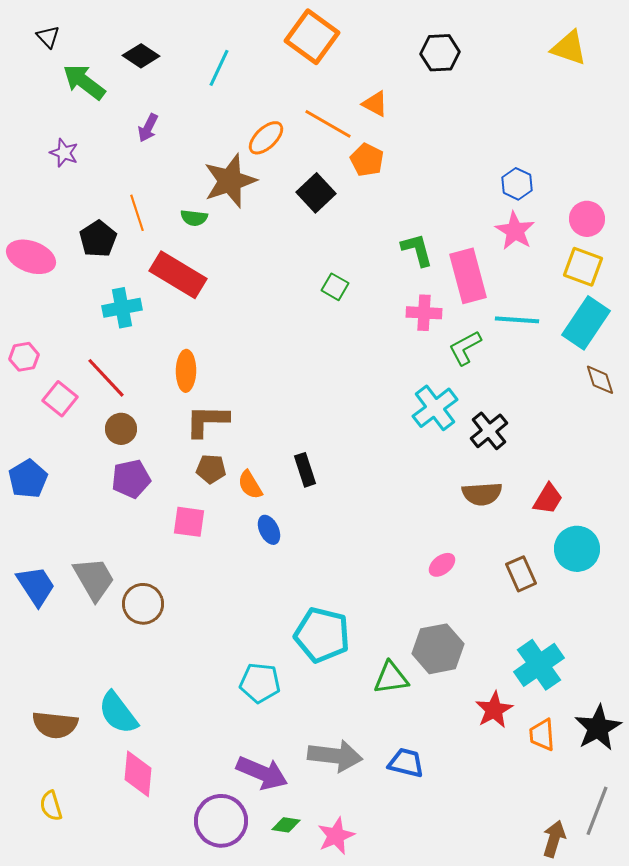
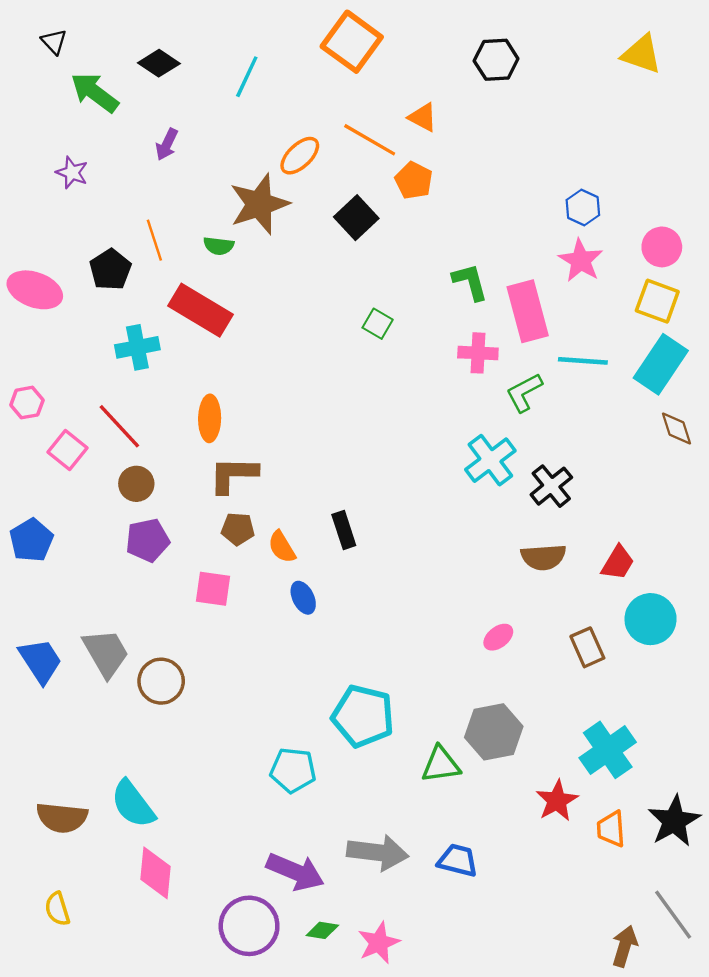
gray line: (597, 811) -> (673, 915), turned -57

